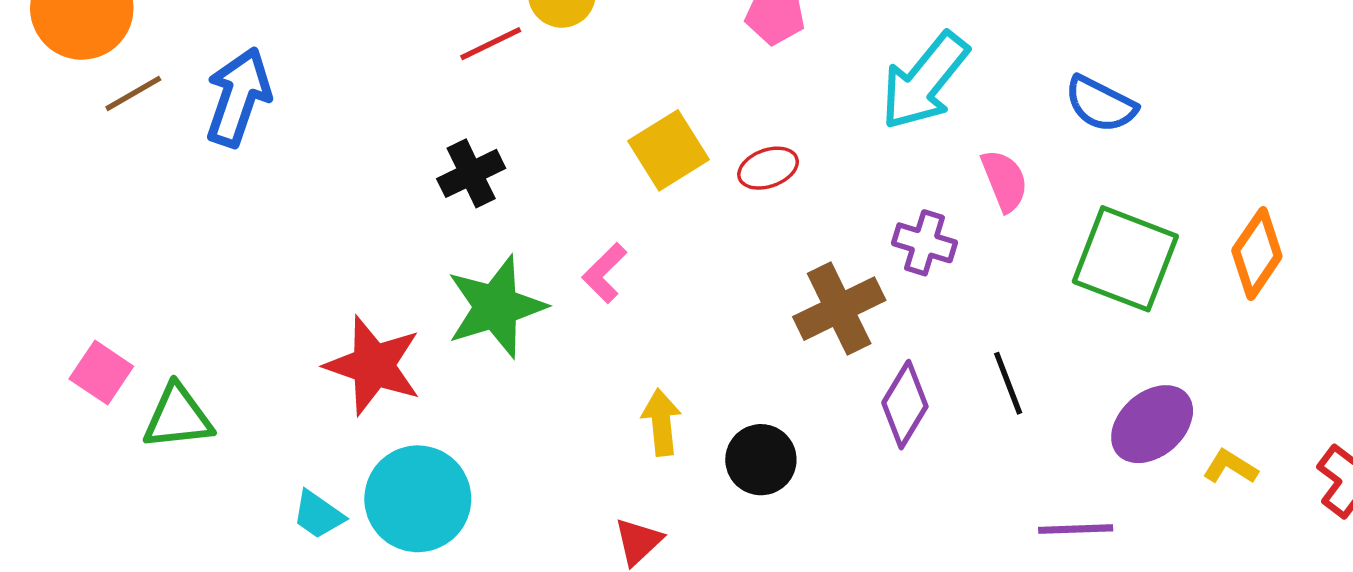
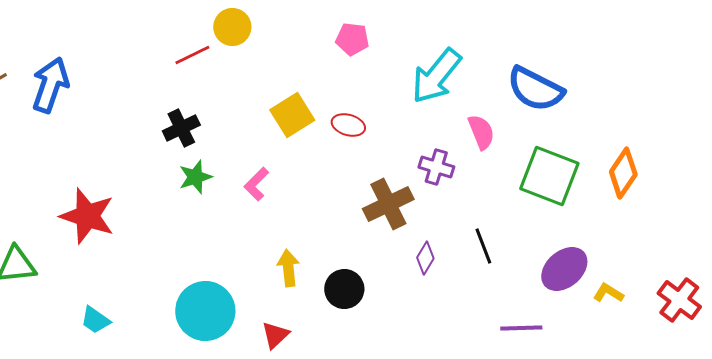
blue semicircle: (1101, 104) -> (535, 89), size x1.4
red ellipse: (768, 168) -> (348, 125), turned 36
green star: (496, 307) -> (195, 177), moved, size x0.6
red star: (373, 365) -> (87, 216), moved
purple diamond: (905, 405) -> (425, 258), size x0.7
cyan circle: (418, 499) -> (205, 311), moved

